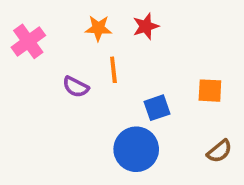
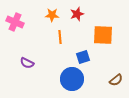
pink cross: (28, 41) -> (15, 22), turned -30
purple semicircle: (76, 87) -> (27, 63), moved
orange square: (210, 91) -> (103, 35), moved, size x1.5

